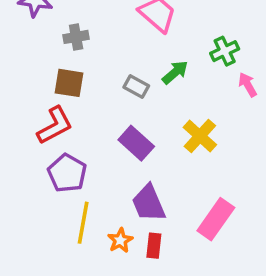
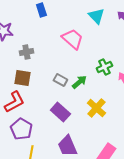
green cross: (225, 51) -> (104, 67), moved
green arrow: (175, 72) -> (79, 82), moved

